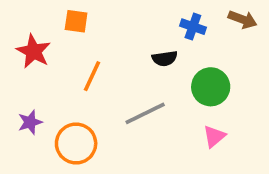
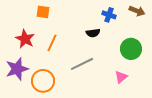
red star: (34, 51) -> (25, 39), moved
green circle: (211, 87) -> (131, 49), moved
purple star: (30, 122) -> (17, 69), size x1.6

